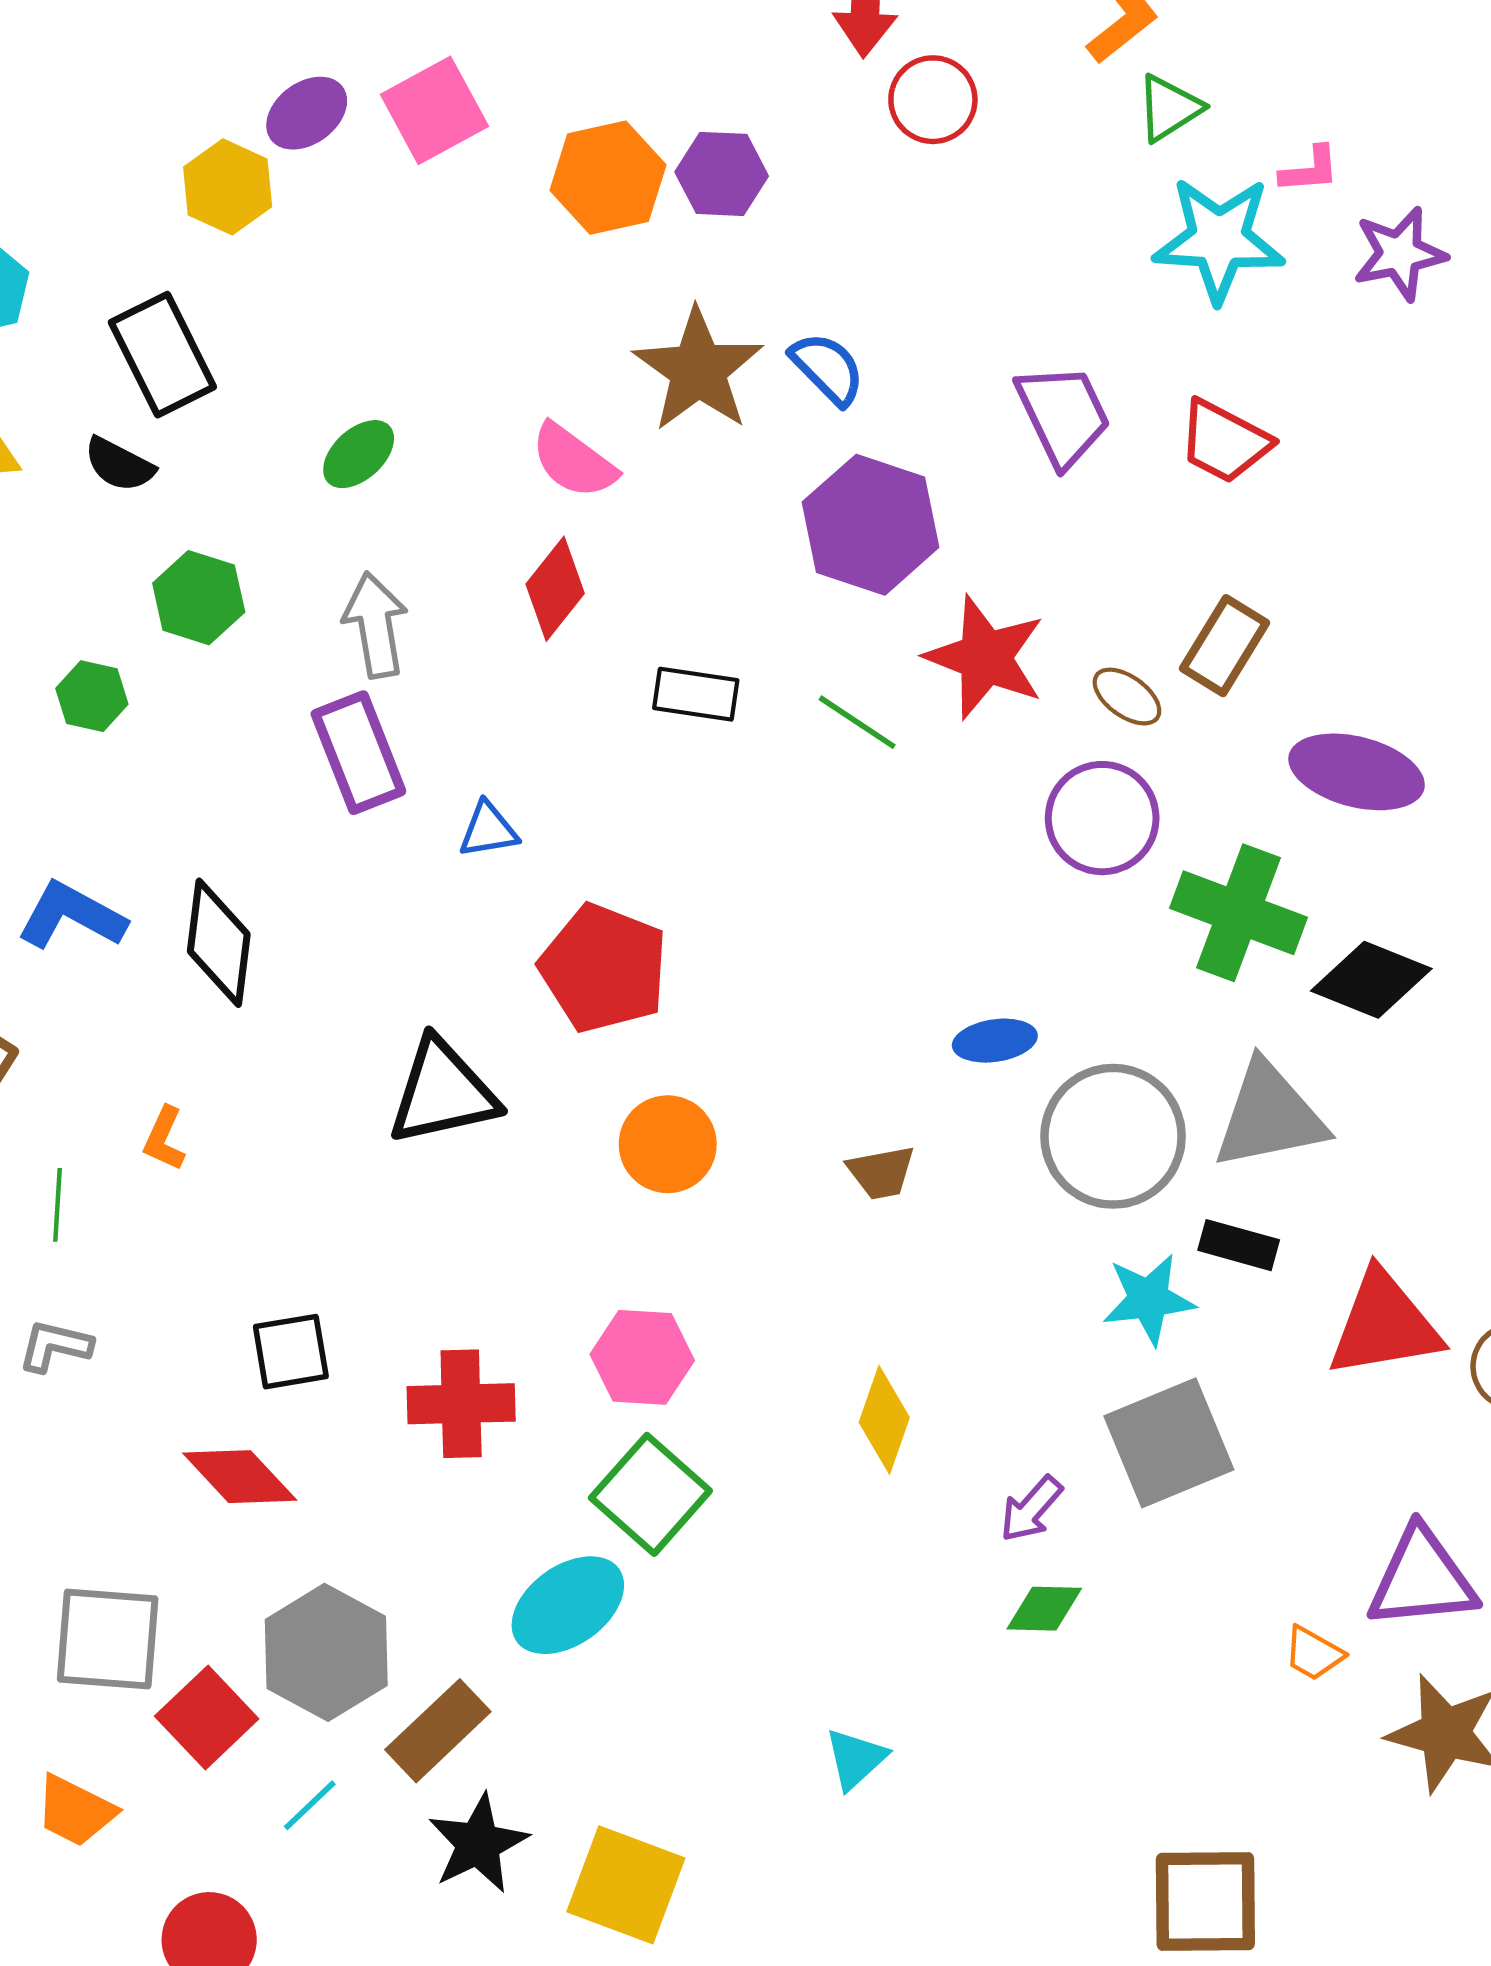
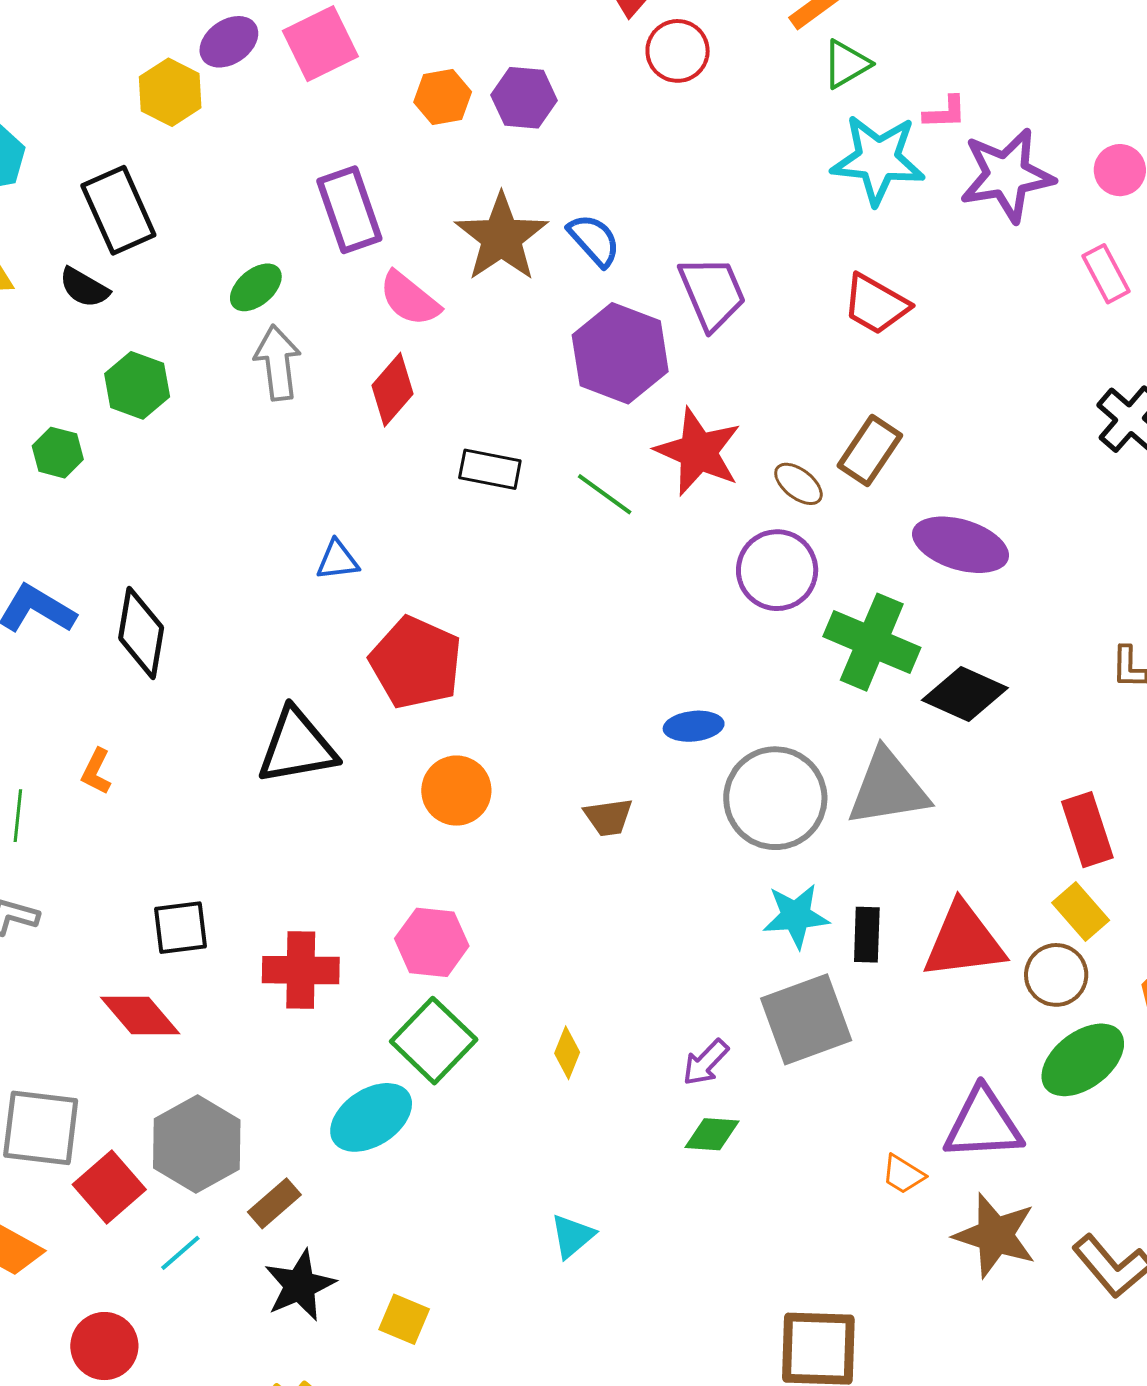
orange hexagon: (608, 178) -> (443, 97), size x0.7
purple star: (1400, 254) -> (1007, 175), size x1.4
purple trapezoid: (1063, 415) -> (712, 293), moved
gray arrow: (375, 625) -> (278, 363), moved
purple rectangle: (358, 753) -> (349, 210), moved
black rectangle: (1239, 1245) -> (867, 935), moved, turned 74
yellow diamond: (884, 1420) -> (567, 1053), moved, size x0.7
brown rectangle: (438, 1731) -> (274, 1203), size x0.7
yellow square: (626, 1885) -> (404, 1319), size x0.6

